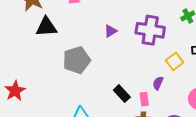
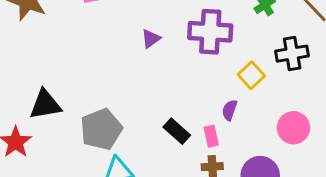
black triangle: (46, 27) -> (45, 105), moved
gray pentagon: (77, 60) -> (101, 129), moved

